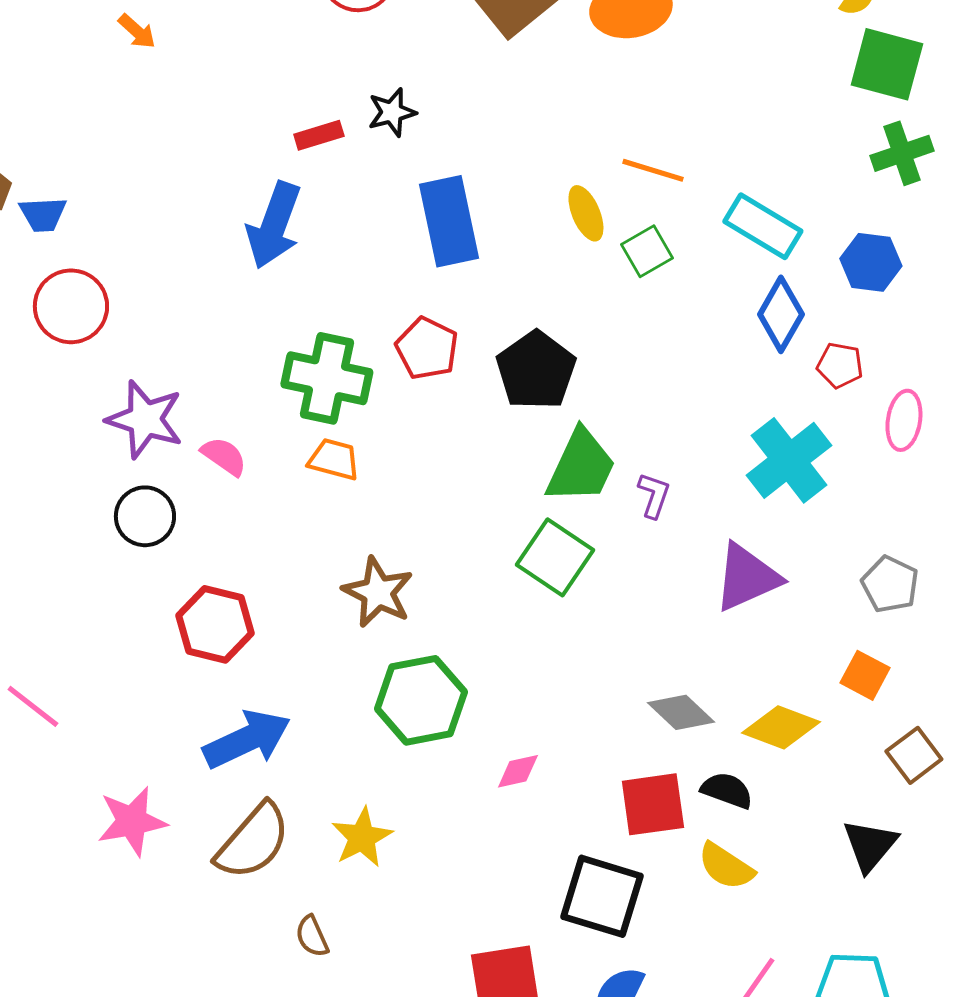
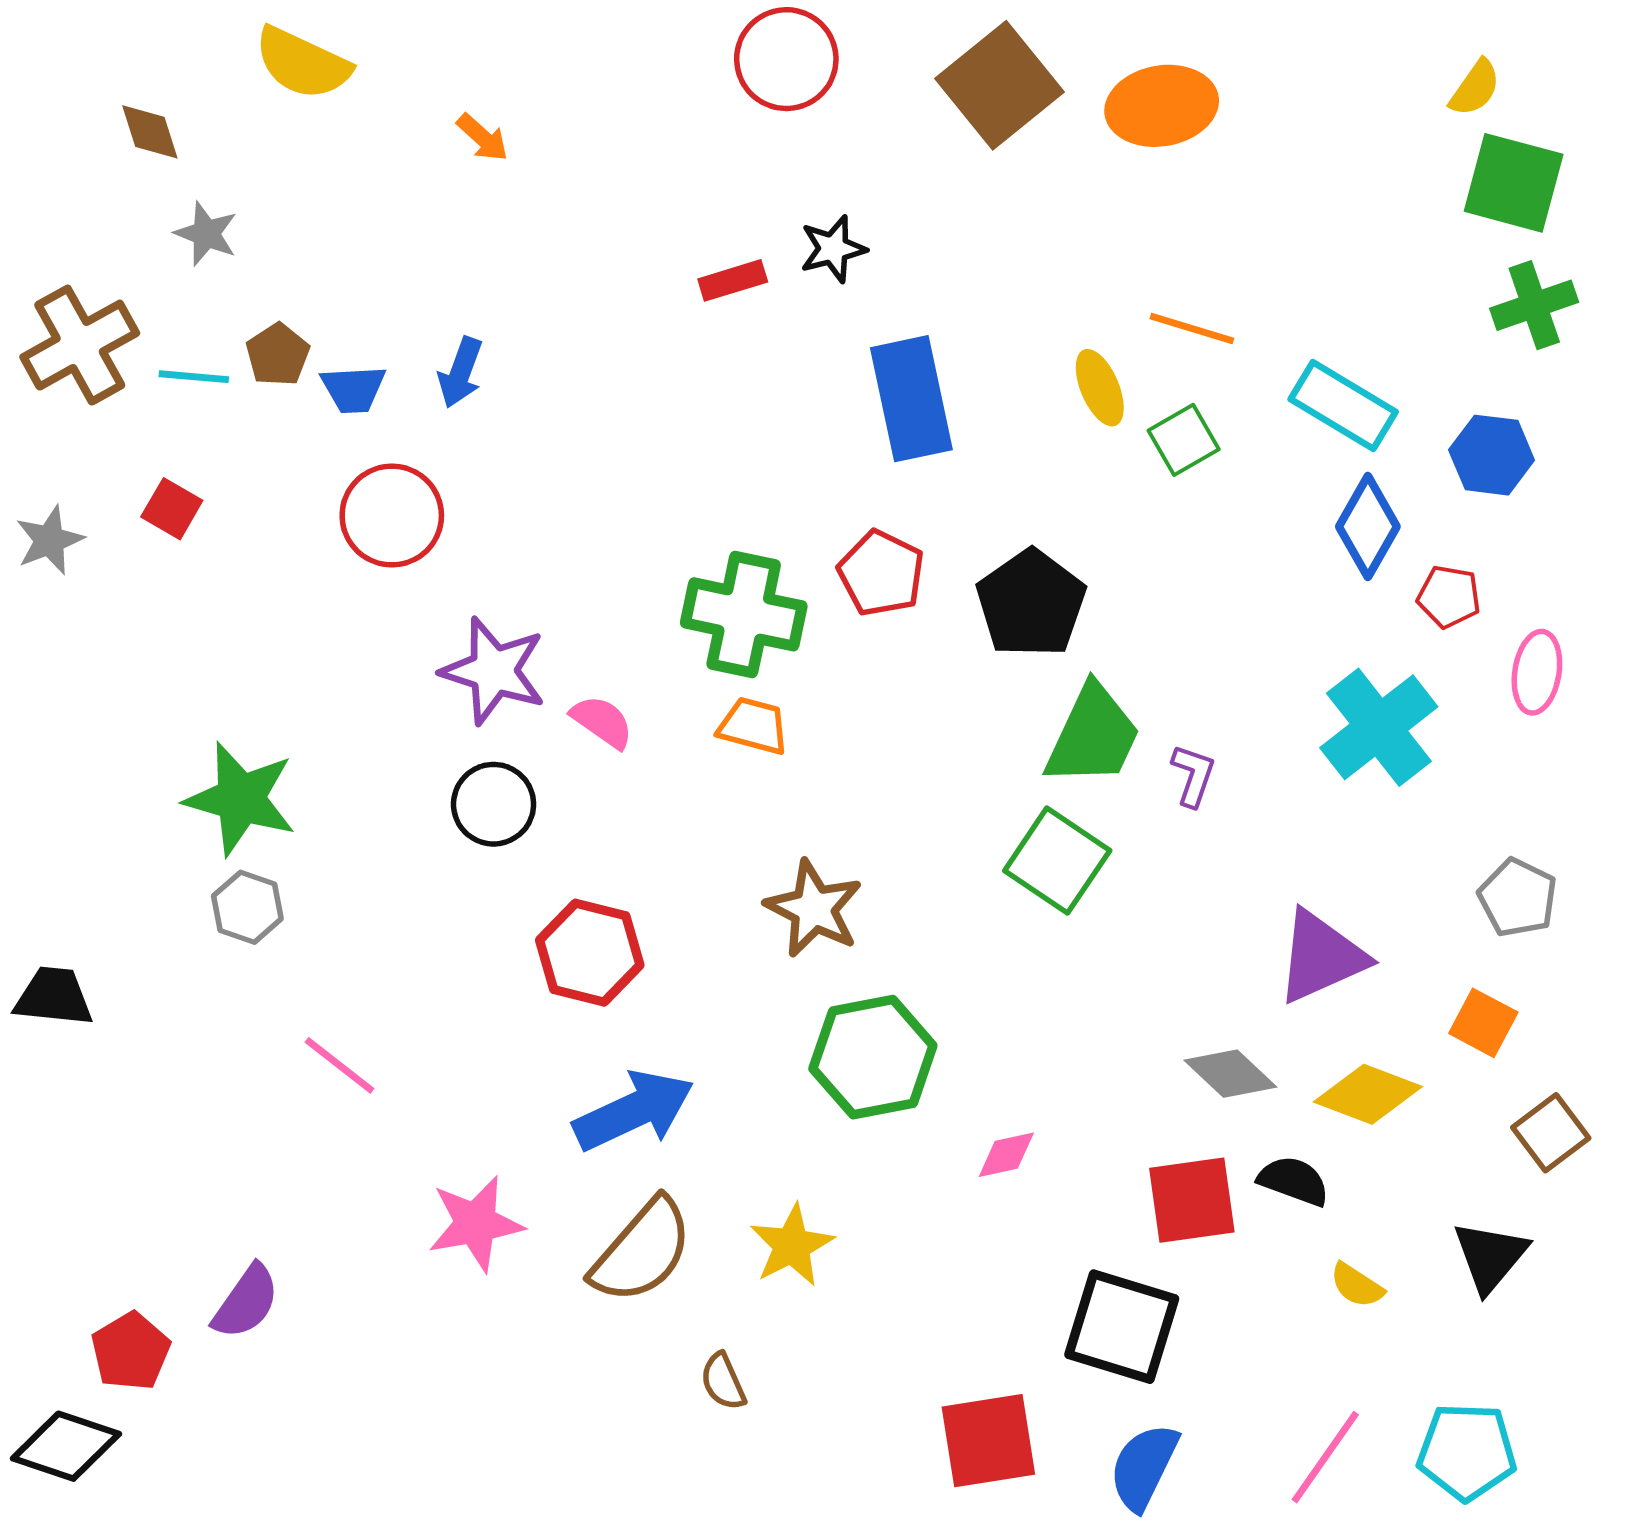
blue arrow: (274, 225) -> (461, 373), moved, size x0.6
purple triangle: (747, 577) -> (1321, 957), moved
yellow semicircle: (726, 866) -> (1357, 1285), moved, size x0.7

